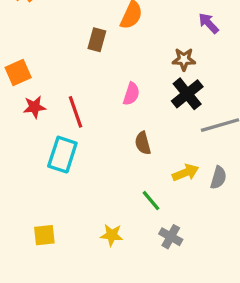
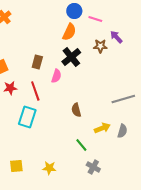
brown rectangle: (97, 40) -> (37, 62), moved
brown star: (184, 59) -> (100, 46), moved
pink semicircle: (131, 94) -> (56, 76), moved
black cross: (187, 94) -> (71, 57), moved
yellow star: (112, 235) -> (49, 168), moved

